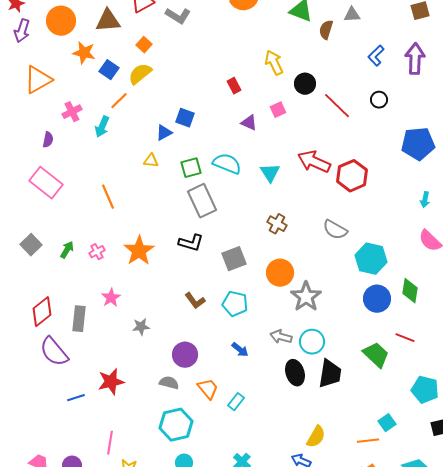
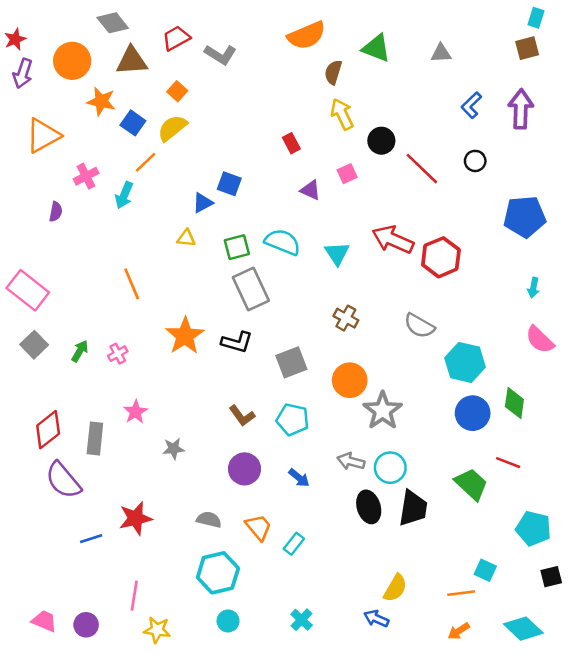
brown semicircle: (326, 30) -> (333, 72), moved
pink rectangle: (46, 183) -> (28, 290), moved
orange star: (139, 251) -> (185, 336), moved
purple circle: (185, 355) -> (244, 469), moved
cyan square: (387, 423) -> (485, 570), turned -30

